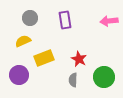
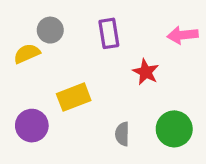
yellow semicircle: (23, 41) -> (27, 54), moved
red star: (79, 59) -> (146, 72), moved

